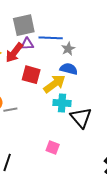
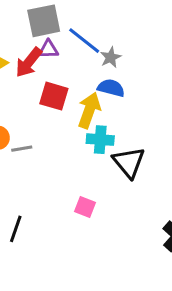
blue line: (51, 38) -> (84, 41), turned 35
yellow arrow: (54, 84) -> (89, 110), turned -35

